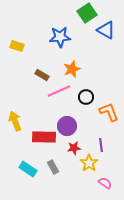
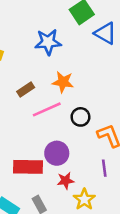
orange star: (72, 69) -> (63, 82), turned 30
brown rectangle: (42, 75) -> (26, 89), turned -64
purple line: (101, 145) -> (104, 168), moved

